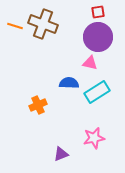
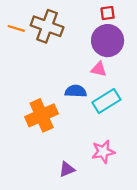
orange cross: (38, 105) -> (42, 115), size x1.6

